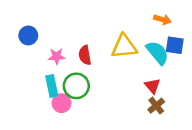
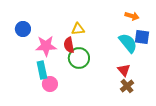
yellow triangle: (124, 47) -> (78, 29), moved, size x0.6
pink star: (57, 56) -> (46, 46), size x1.5
green circle: (76, 86) -> (79, 58), moved

